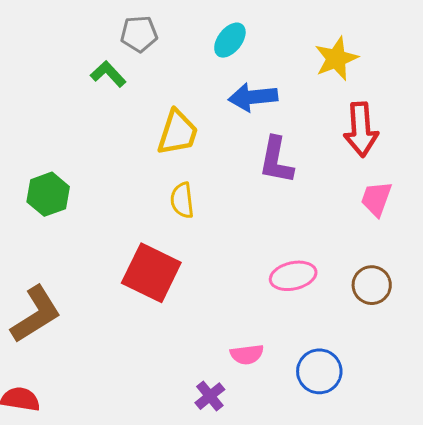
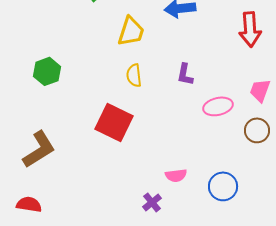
purple L-shape: (276, 160) -> (185, 74), moved, size x0.7
pink trapezoid: (376, 199) -> (260, 90), moved
pink ellipse: (293, 276) -> (218, 106), moved

